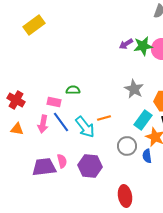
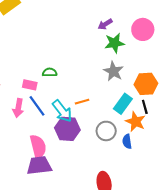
green star: (143, 46) -> (115, 43), moved
pink semicircle: (62, 161) -> (38, 147), size x1.6
purple hexagon: (90, 166) -> (67, 129), moved
purple trapezoid: (44, 167) -> (39, 166), moved

